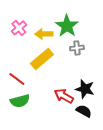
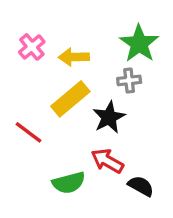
green star: (67, 26) -> (139, 44), moved
black star: (85, 89) -> (109, 117), moved, turned 30
green semicircle: (20, 101) -> (69, 183), moved

